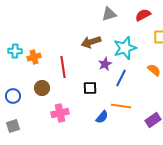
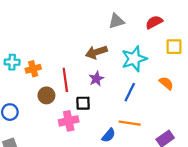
purple star: (105, 64) -> (96, 79), moved
brown circle: (42, 88) -> (46, 95), moved
black square: (90, 88) -> (83, 103), moved
pink cross: (60, 113) -> (69, 121), moved

